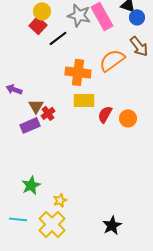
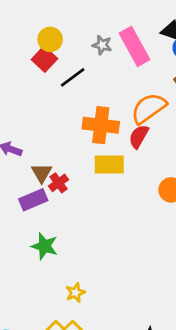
gray star: (79, 15) -> (102, 45), size x0.6
red semicircle: (105, 114) -> (139, 136), moved
green star: (31, 185) -> (44, 246), moved, turned -30
yellow star: (60, 200) -> (75, 293), moved

